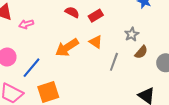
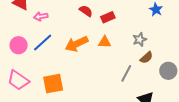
orange triangle: (96, 42) -> (105, 42), turned -40
gray line: (114, 62) -> (126, 73), moved
blue line: (32, 68) -> (43, 42), moved

